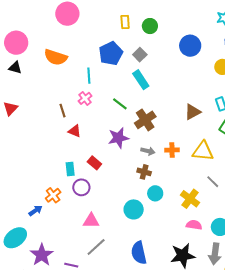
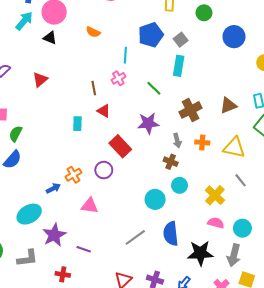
green circle: (150, 26) -> (204, 13), moved
orange semicircle: (56, 57) -> (93, 32), size x0.6
cyan rectangle: (141, 80) -> (179, 66), turned 36
brown cross: (145, 120) -> (191, 110), moved
gray arrow: (148, 151) -> (177, 141), turned 56
red rectangle: (94, 163) -> (120, 146), size x1.5
cyan rectangle: (70, 169) -> (77, 124), moved
pink triangle: (91, 221) -> (90, 206), moved
gray line: (96, 247) -> (135, 237), moved
blue semicircle: (139, 253) -> (171, 234), moved

